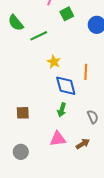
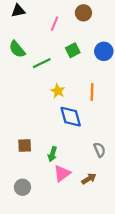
green square: (67, 14) -> (73, 50), moved
orange line: (86, 72) -> (92, 92), moved
green arrow: (62, 110) -> (52, 154), moved
pink triangle: (58, 139) -> (62, 173), turned -30

